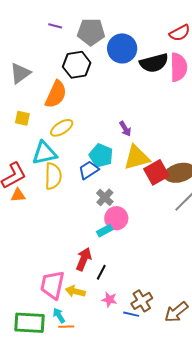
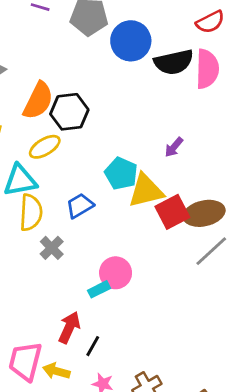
black hexagon: (77, 65) -> (69, 112), moved
purple arrow: (125, 129) -> (174, 147), moved, turned 70
cyan pentagon: (101, 156) -> (121, 173), moved
gray cross: (105, 197) -> (52, 248), moved

